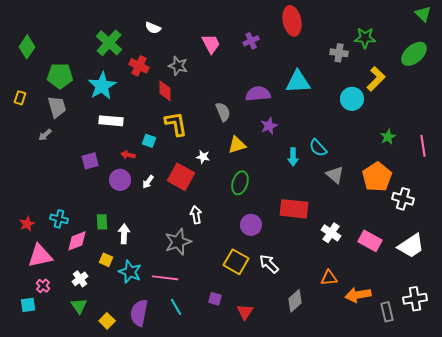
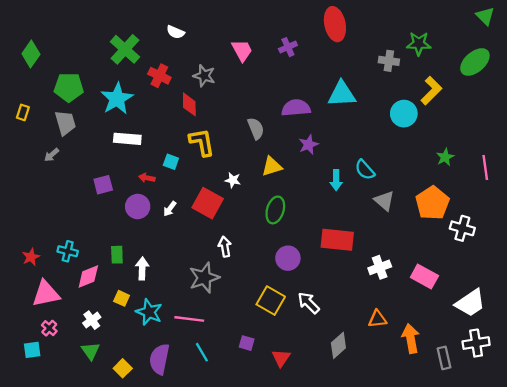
white cross: (331, 233) -> (380, 267), turned 36
white trapezoid: (411, 246) -> (470, 303), moved
orange arrow: (358, 295) -> (411, 338), turned 90

